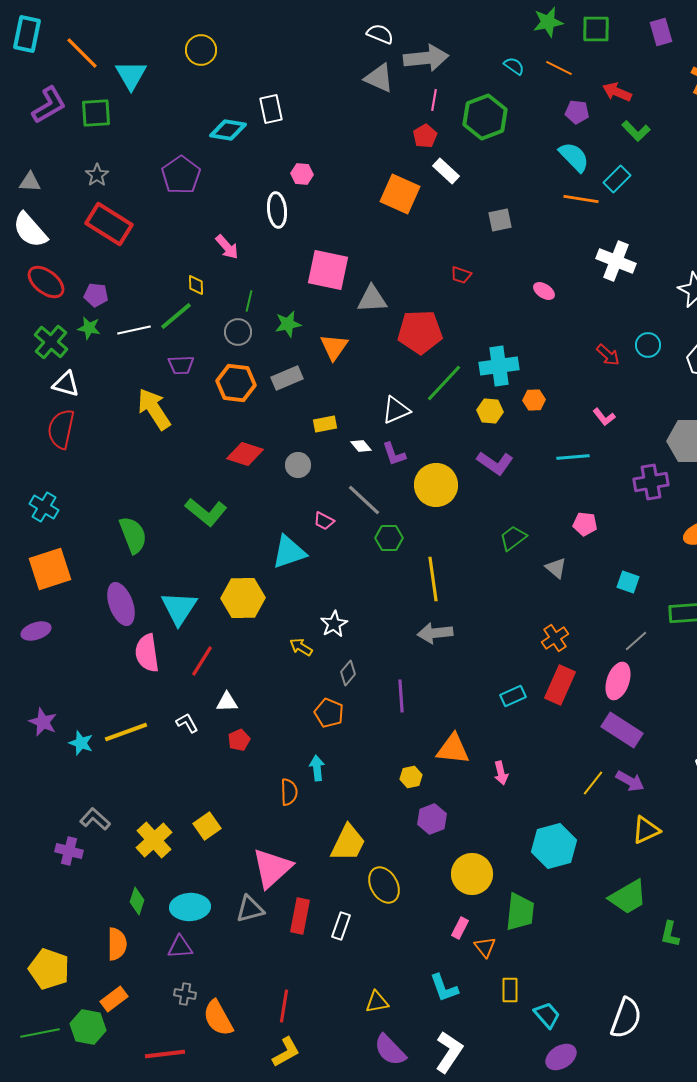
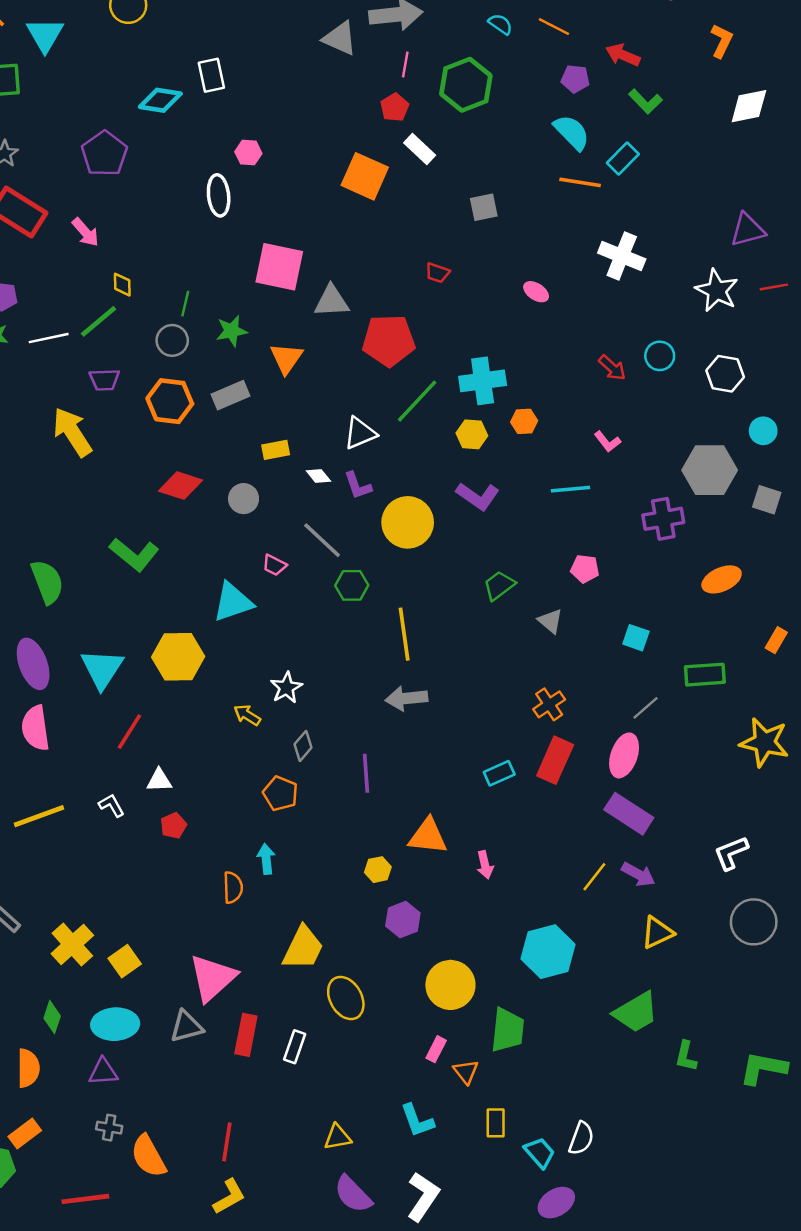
pink arrow: (227, 247) -> (85, 232), moved
pink semicircle: (147, 653) -> (35, 728), moved
yellow square: (207, 826) -> (125, 961), moved
white semicircle: (626, 1018) -> (581, 1138), moved, size x0.7

